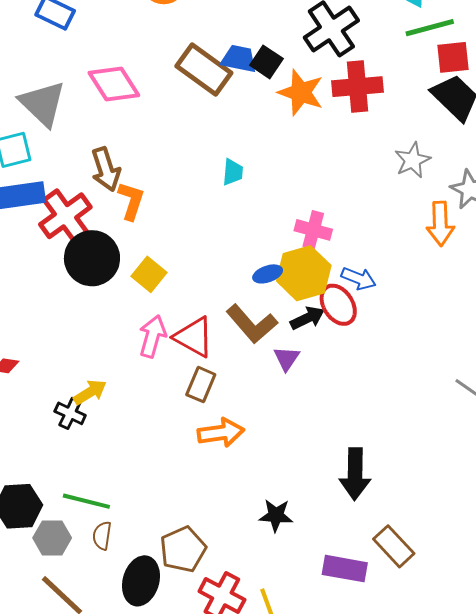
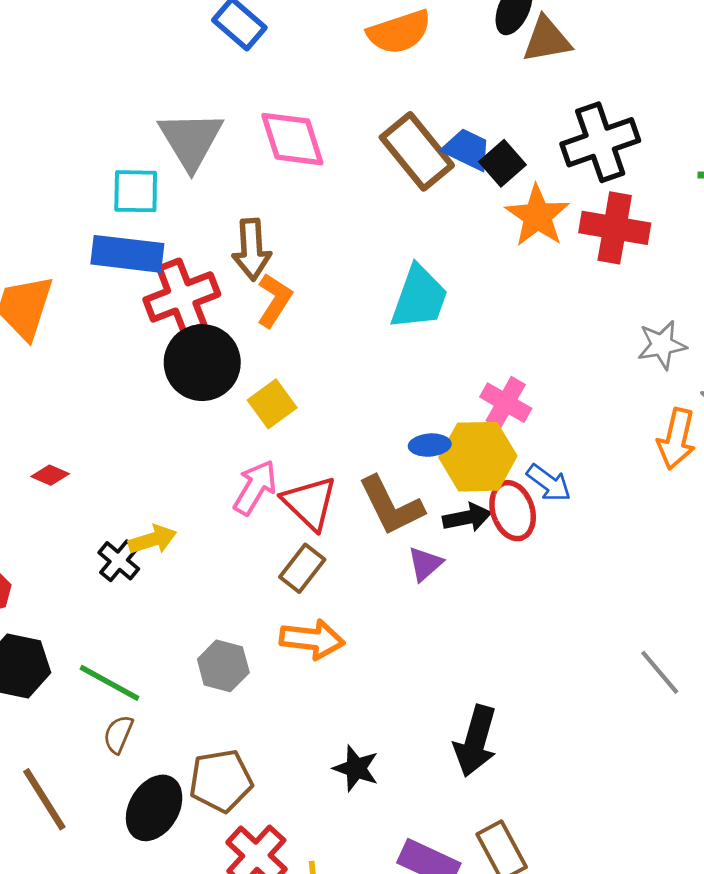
cyan trapezoid: (233, 172) -> (419, 298), size x1.8
gray hexagon: (52, 538) -> (223, 666), moved

